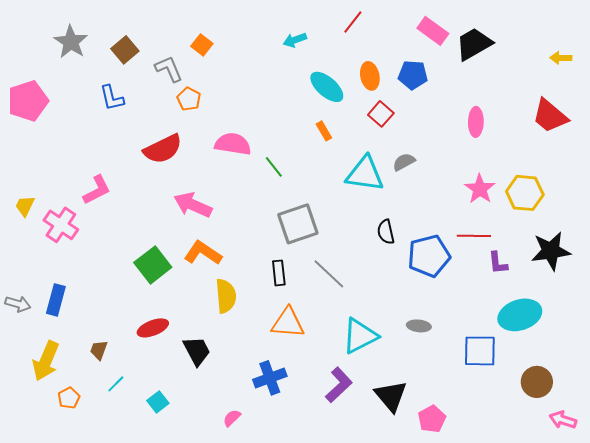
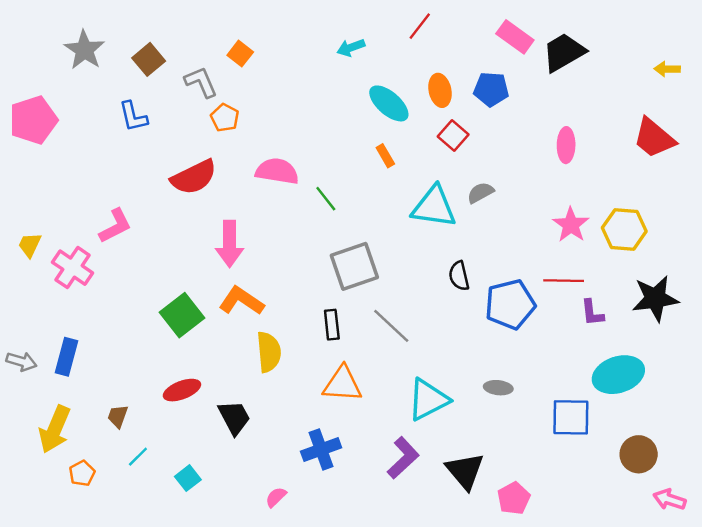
pink arrow: (193, 205) -> (230, 244), turned -114

